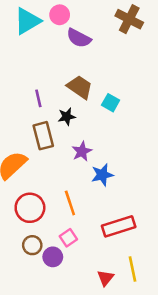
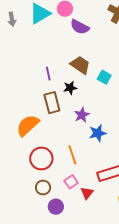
purple circle: (53, 257) -> (56, 207), moved
red triangle: (105, 278) -> (87, 193), moved

